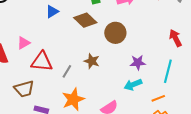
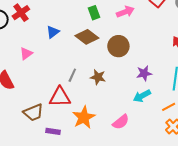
pink triangle: (24, 43) -> (26, 54), moved
red triangle: (42, 62) -> (60, 97), moved
gray line: (67, 71) -> (72, 75), moved

